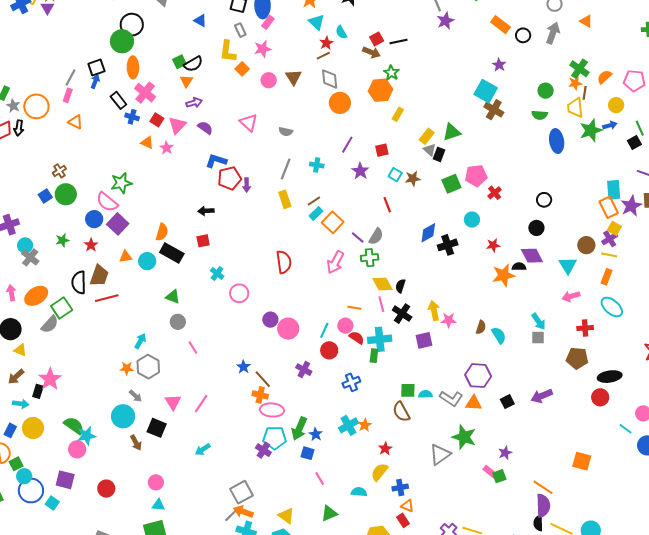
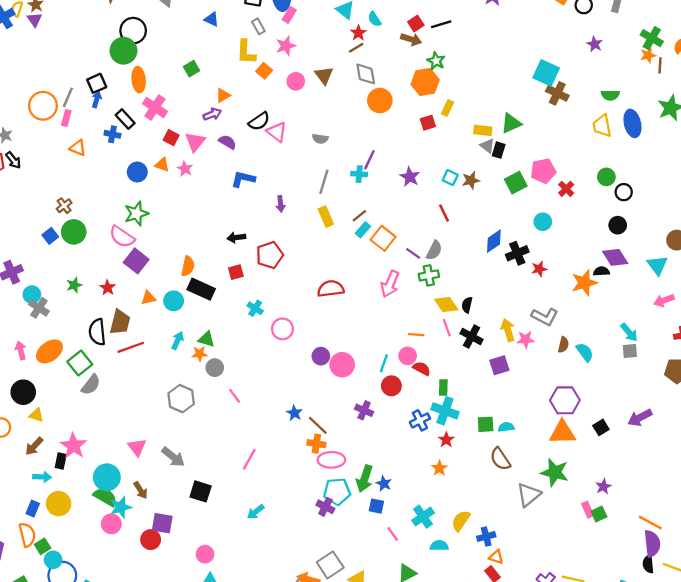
black semicircle: (193, 64) -> (259, 121), moved
purple star: (499, 65) -> (595, 44), moved
orange triangle: (186, 81) -> (223, 95), moved, turned 32
green circle: (546, 91) -> (606, 177), moved
orange circle: (36, 106) -> (43, 106), moved
yellow trapezoid: (575, 108) -> (602, 126), moved
blue cross: (132, 117) -> (112, 134), moved
black arrow: (19, 128) -> (13, 160), turned -42
yellow rectangle: (427, 136) -> (483, 130), turned 63
purple line: (347, 145) -> (369, 160), moved
red square: (382, 150) -> (428, 123), moved
red pentagon: (229, 178) -> (270, 255), moved
blue circle: (94, 219) -> (137, 172), moved
red star: (493, 245) -> (539, 269), moved
red semicircle: (284, 262) -> (331, 289), turned -85
gray semicircle: (50, 324) -> (91, 385), moved
cyan cross: (380, 339) -> (445, 411), moved, turned 30
cyan arrow: (140, 341) -> (178, 340), moved
gray hexagon: (148, 367) -> (181, 399), moved
orange star: (127, 368) -> (200, 354), moved
gray arrow: (135, 396) -> (173, 457), size x1.5
gray L-shape: (451, 398) -> (545, 317), moved
pink triangle: (173, 402) -> (137, 447), moved
orange triangle: (474, 403) -> (562, 433), size x1.4
brown semicircle: (401, 412) -> (500, 459), moved
cyan circle: (123, 416) -> (107, 477), moved
cyan cross: (348, 425) -> (423, 517), moved
brown arrow: (136, 443) -> (141, 490), moved
red star: (385, 449) -> (446, 440), moved
pink rectangle: (490, 472) -> (588, 510), turned 32
purple square: (65, 480) -> (162, 523), moved
red circle: (106, 489) -> (151, 540), moved
gray square: (241, 492) -> (330, 565), moved

